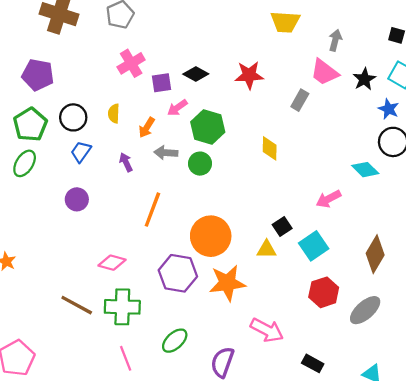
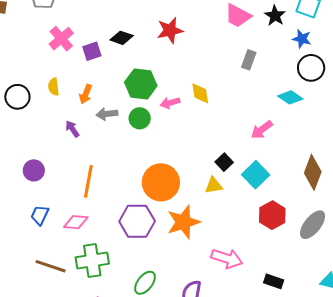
gray rectangle: (300, 100) -> (249, 60), moved
pink arrow: (177, 108) -> (170, 103), moved, turned 30
blue trapezoid: (81, 152) -> (40, 215), moved
orange line: (152, 210) -> (88, 181), moved

